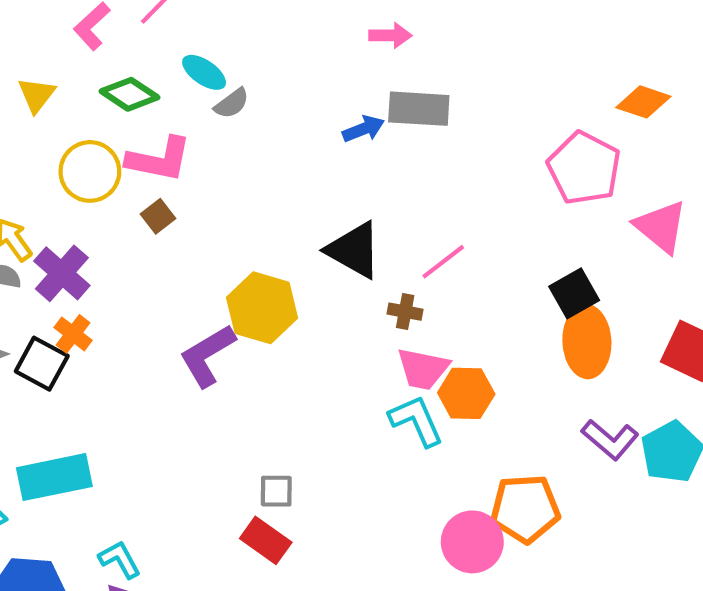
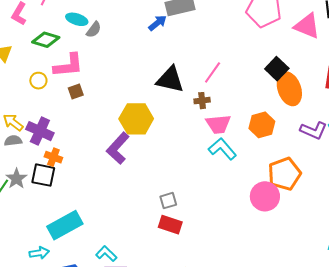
yellow circle: (90, 171) -> (38, 81), size x0.6
brown square: (158, 216) -> (76, 91), turned 35
orange hexagon: (466, 393) -> (262, 125), moved

